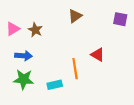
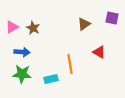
brown triangle: (75, 16) -> (84, 24), moved
red triangle: (98, 55) -> (99, 52), moved

